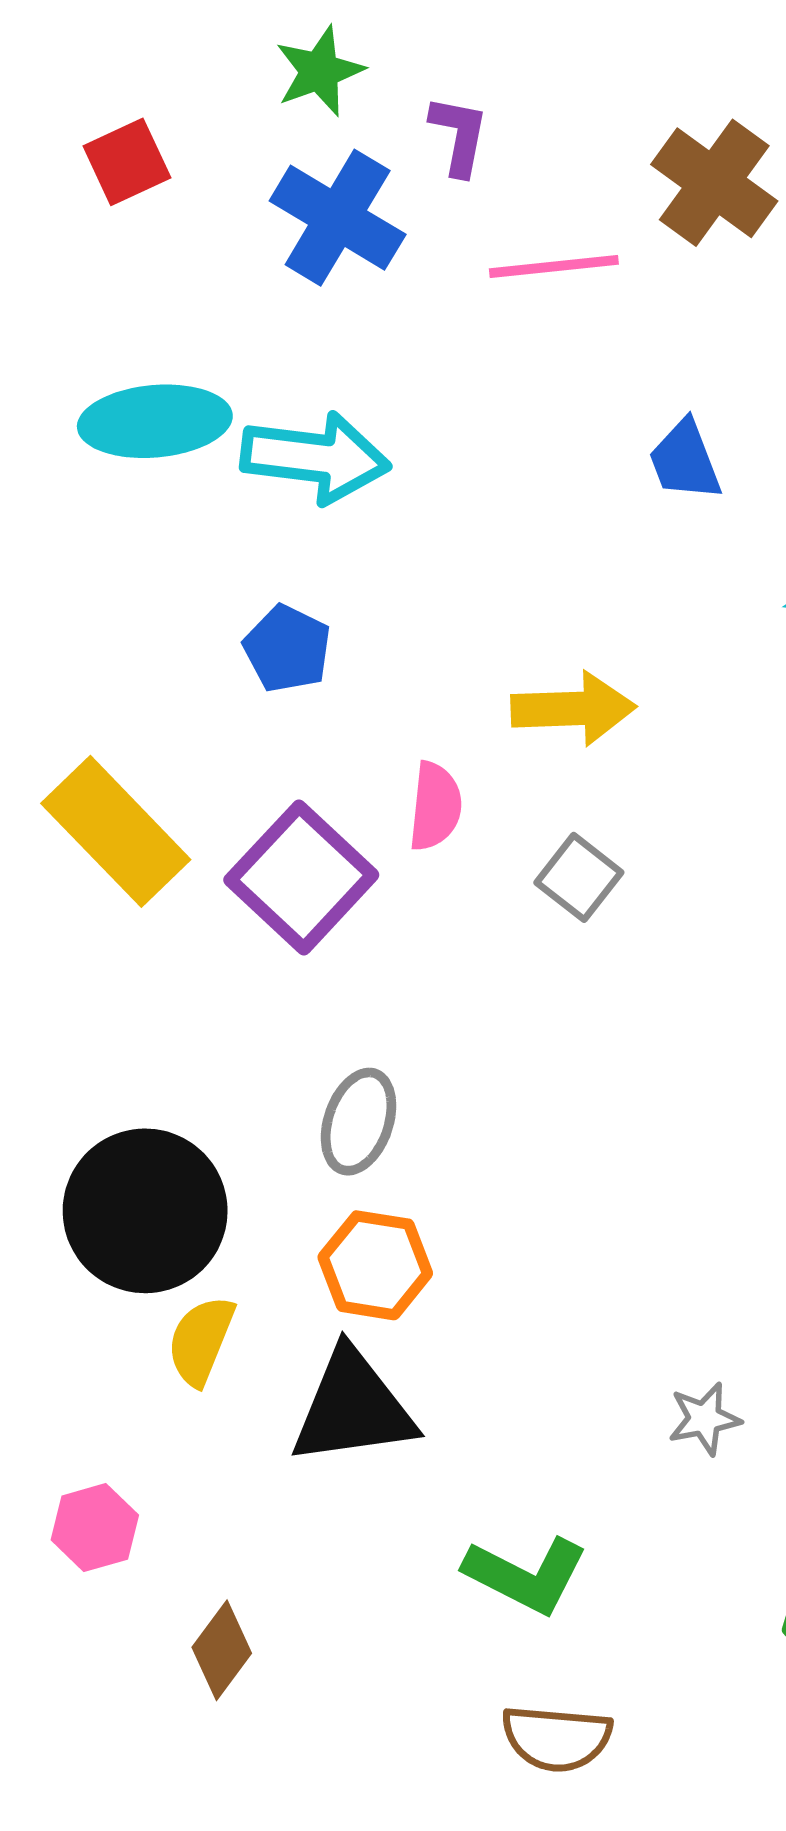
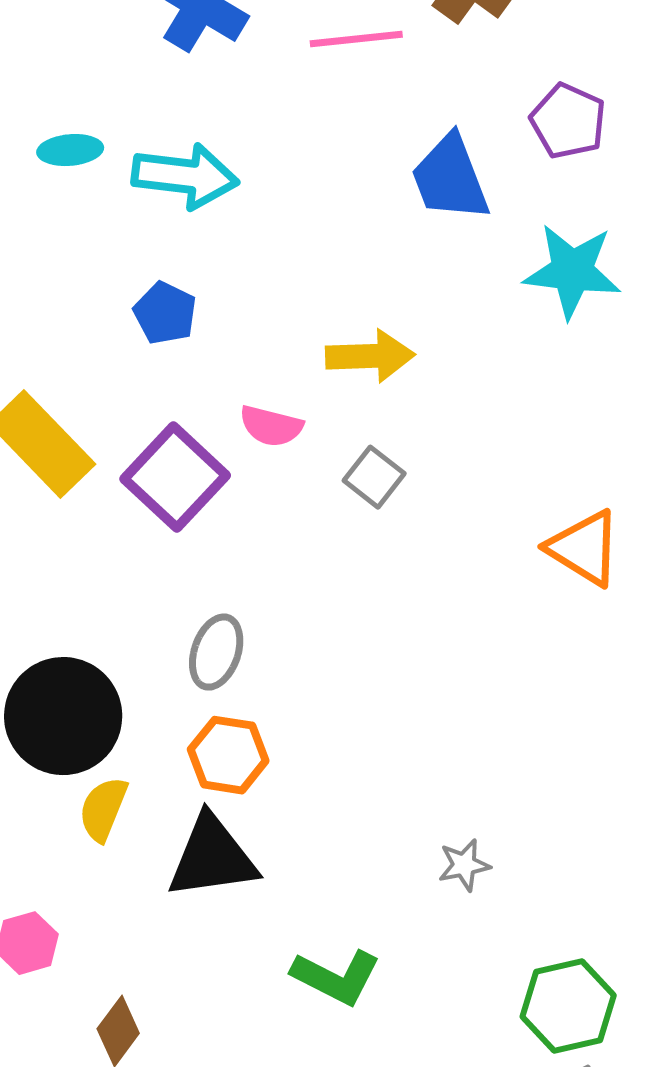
cyan ellipse: (155, 421) -> (70, 150), size x0.6
blue trapezoid: (685, 460) -> (450, 178), size x1.5
pink semicircle: (435, 806) -> (271, 426), turned 98

